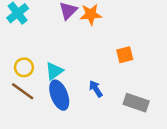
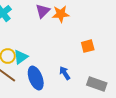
cyan triangle: (54, 71) -> (21, 57), moved

